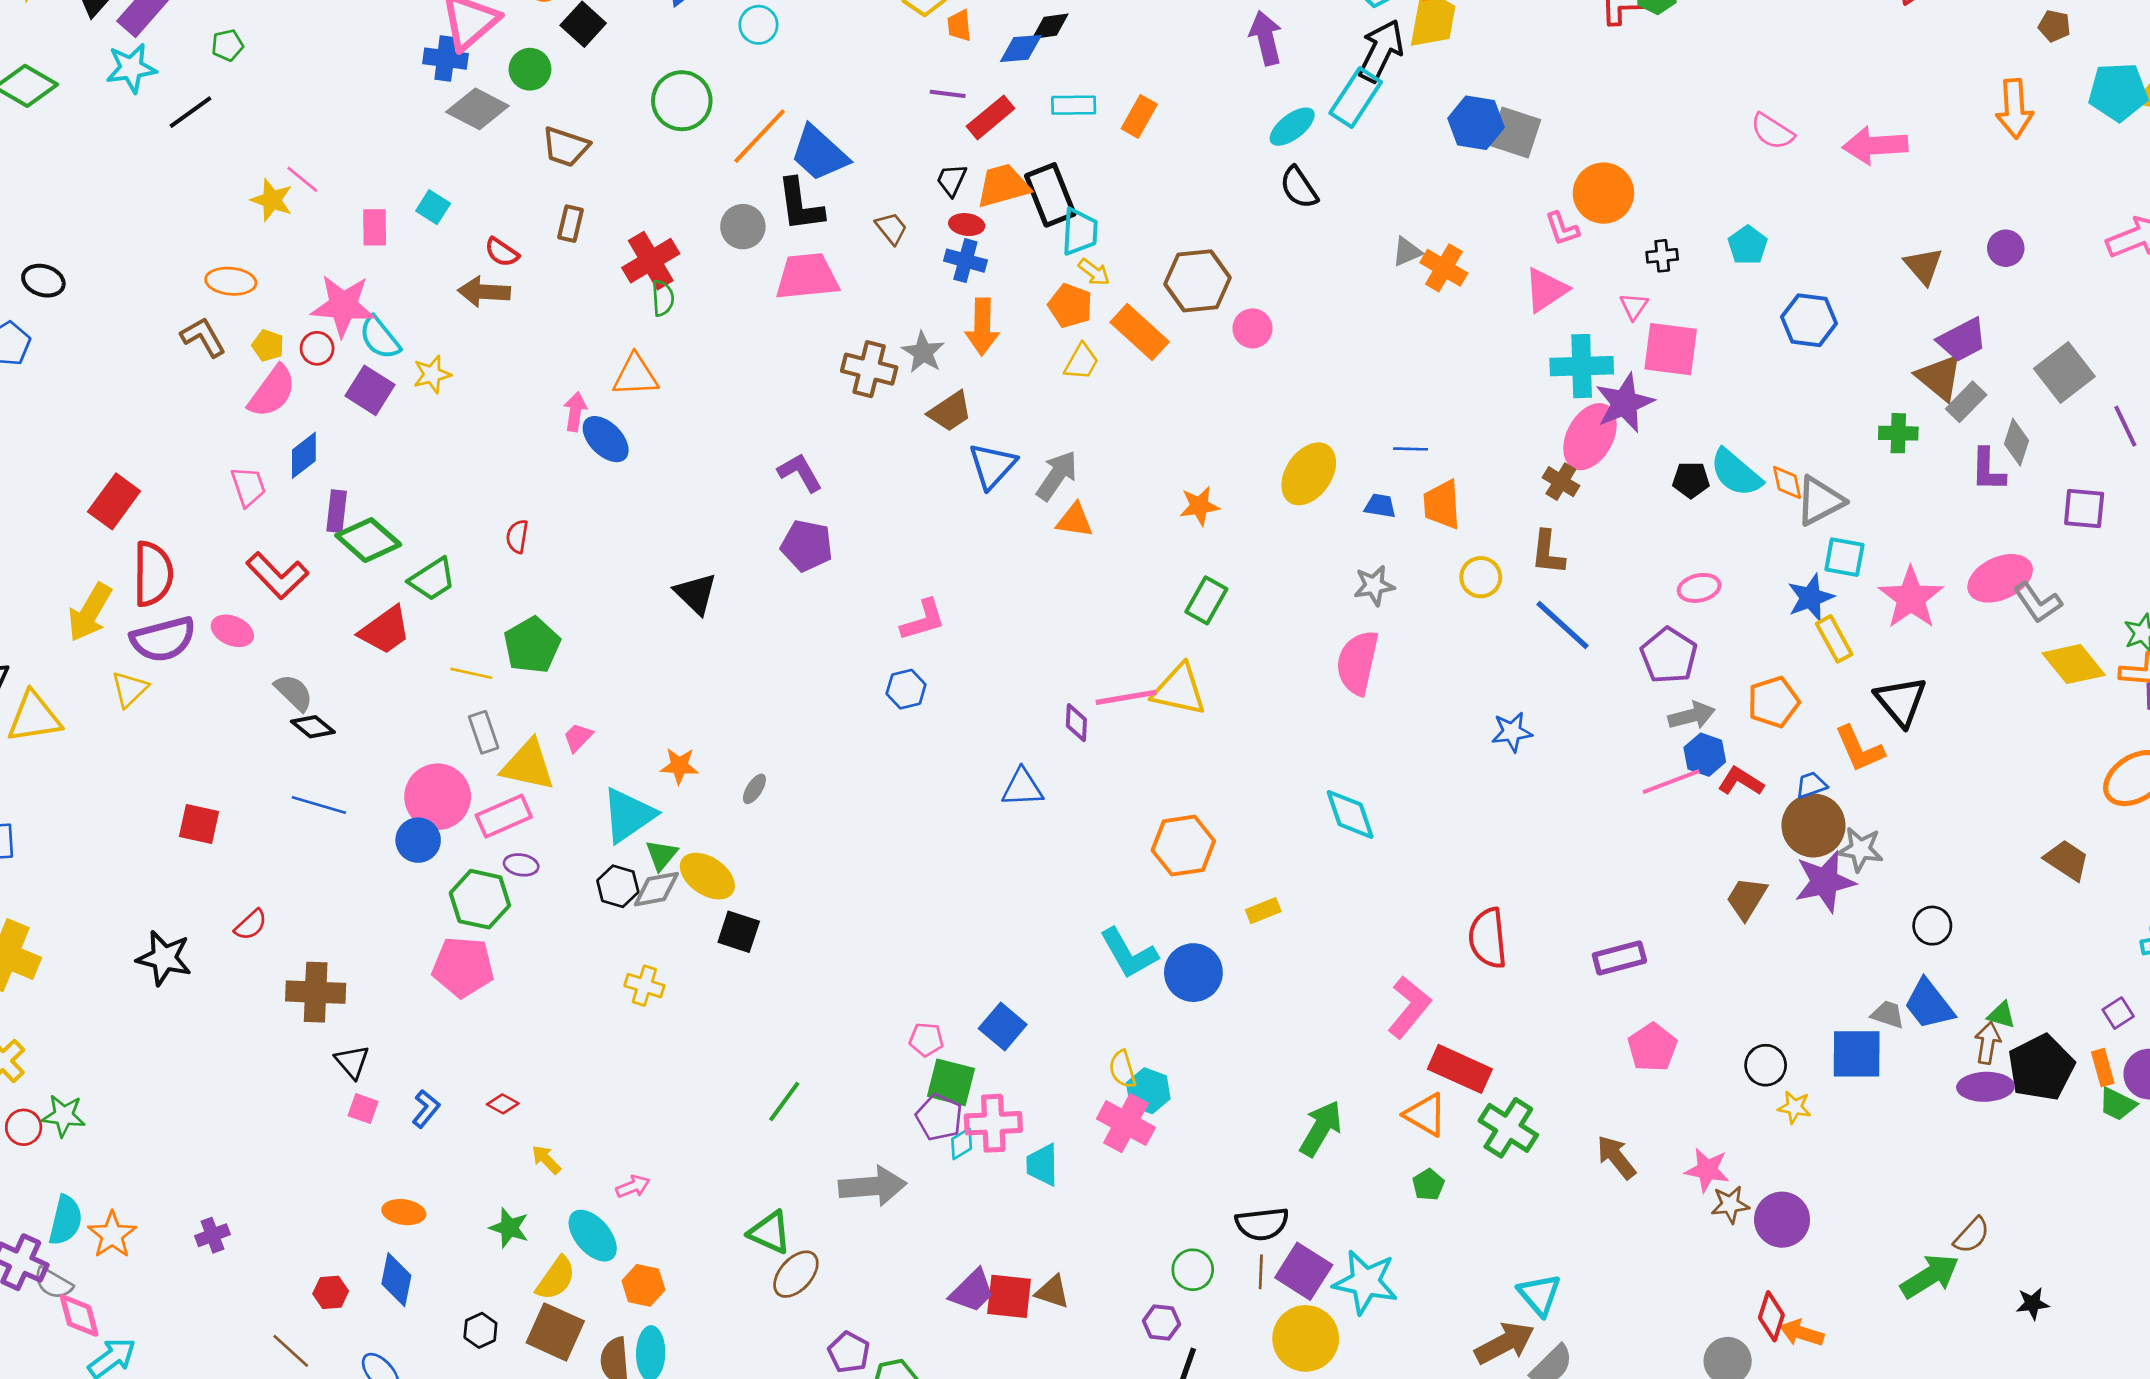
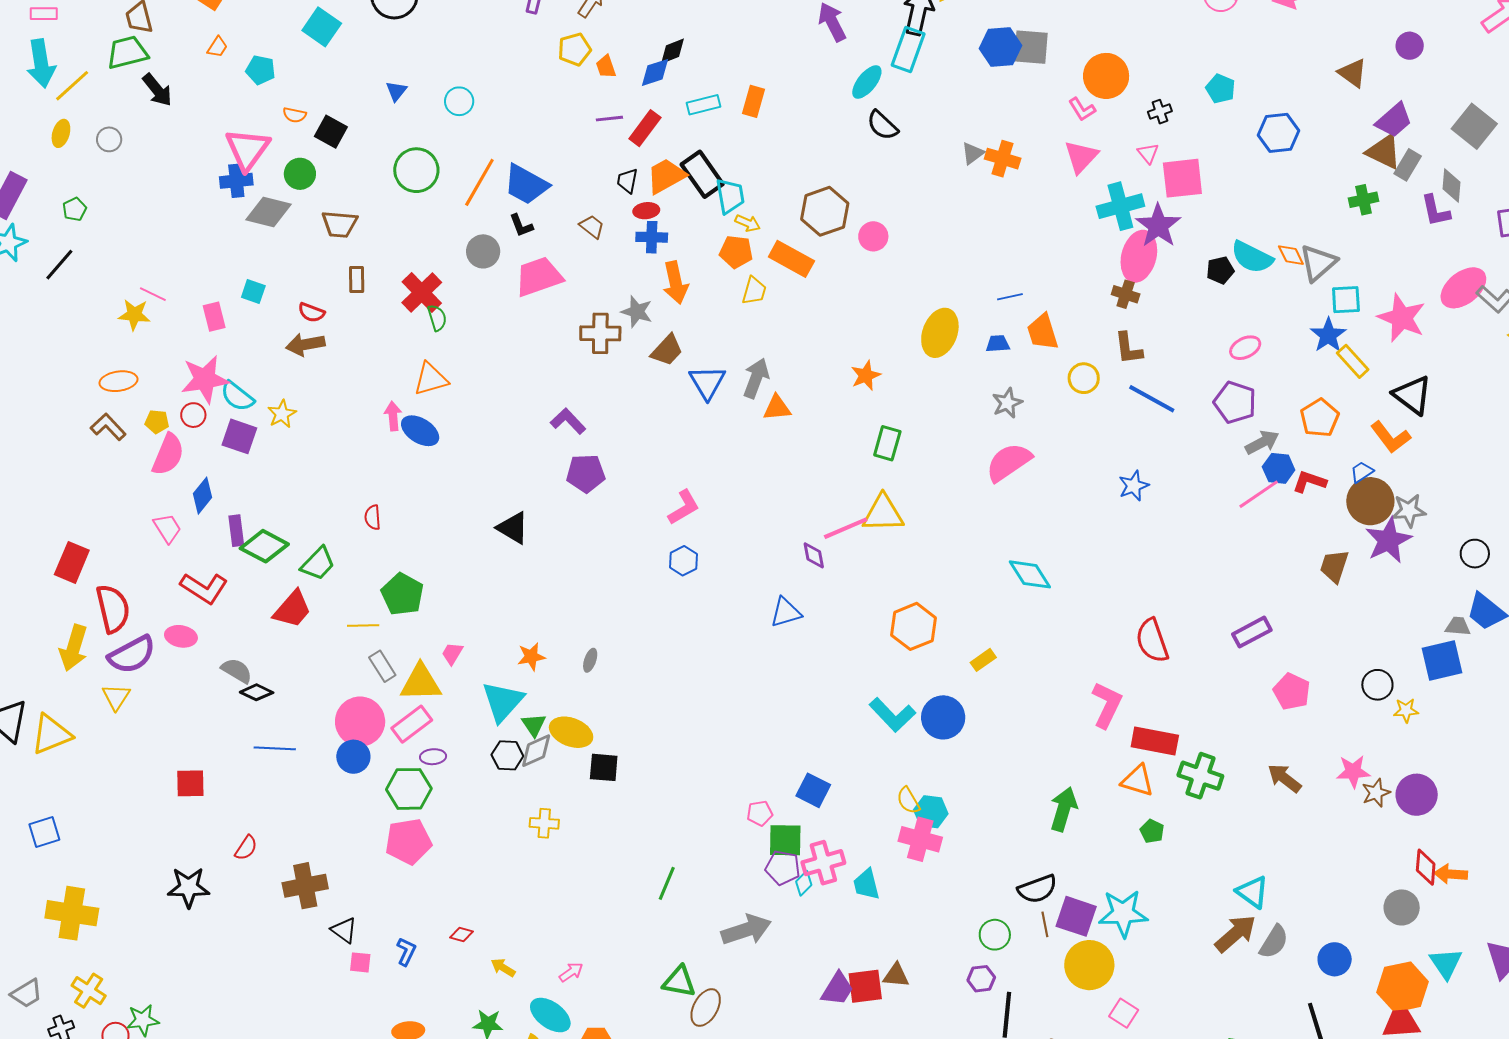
black L-shape: (800, 205) -> (521, 225), size x0.6
pink semicircle: (1357, 663) -> (1009, 462), turned 57

